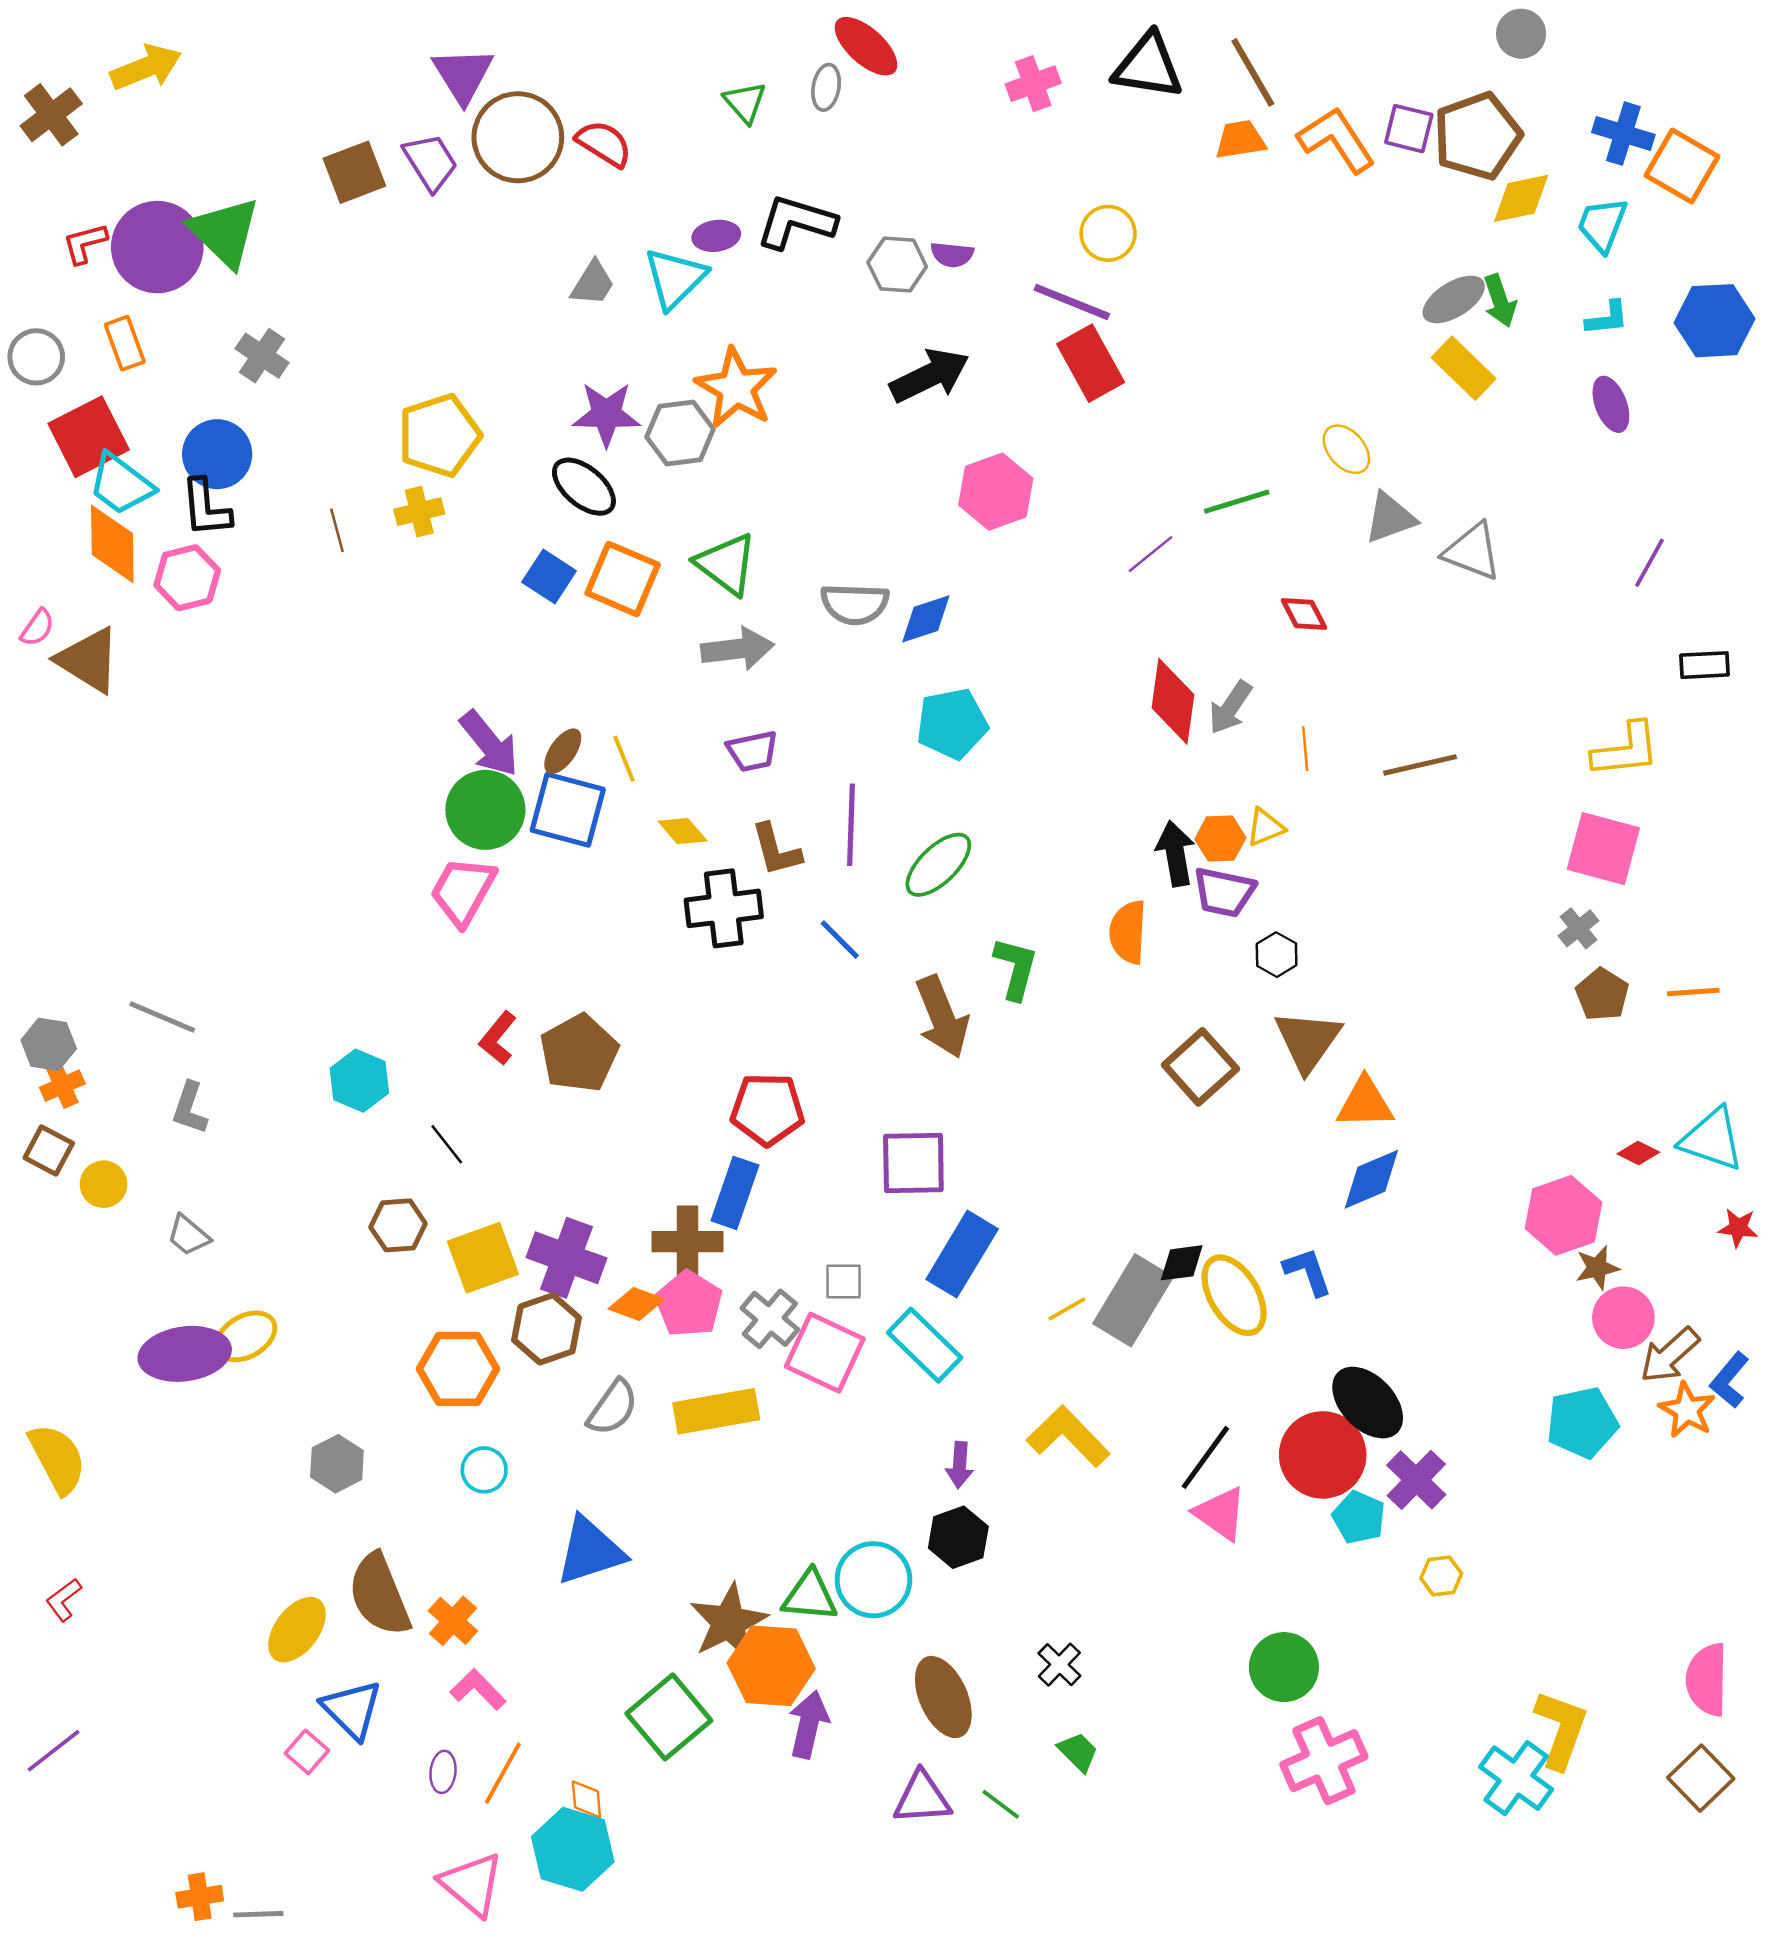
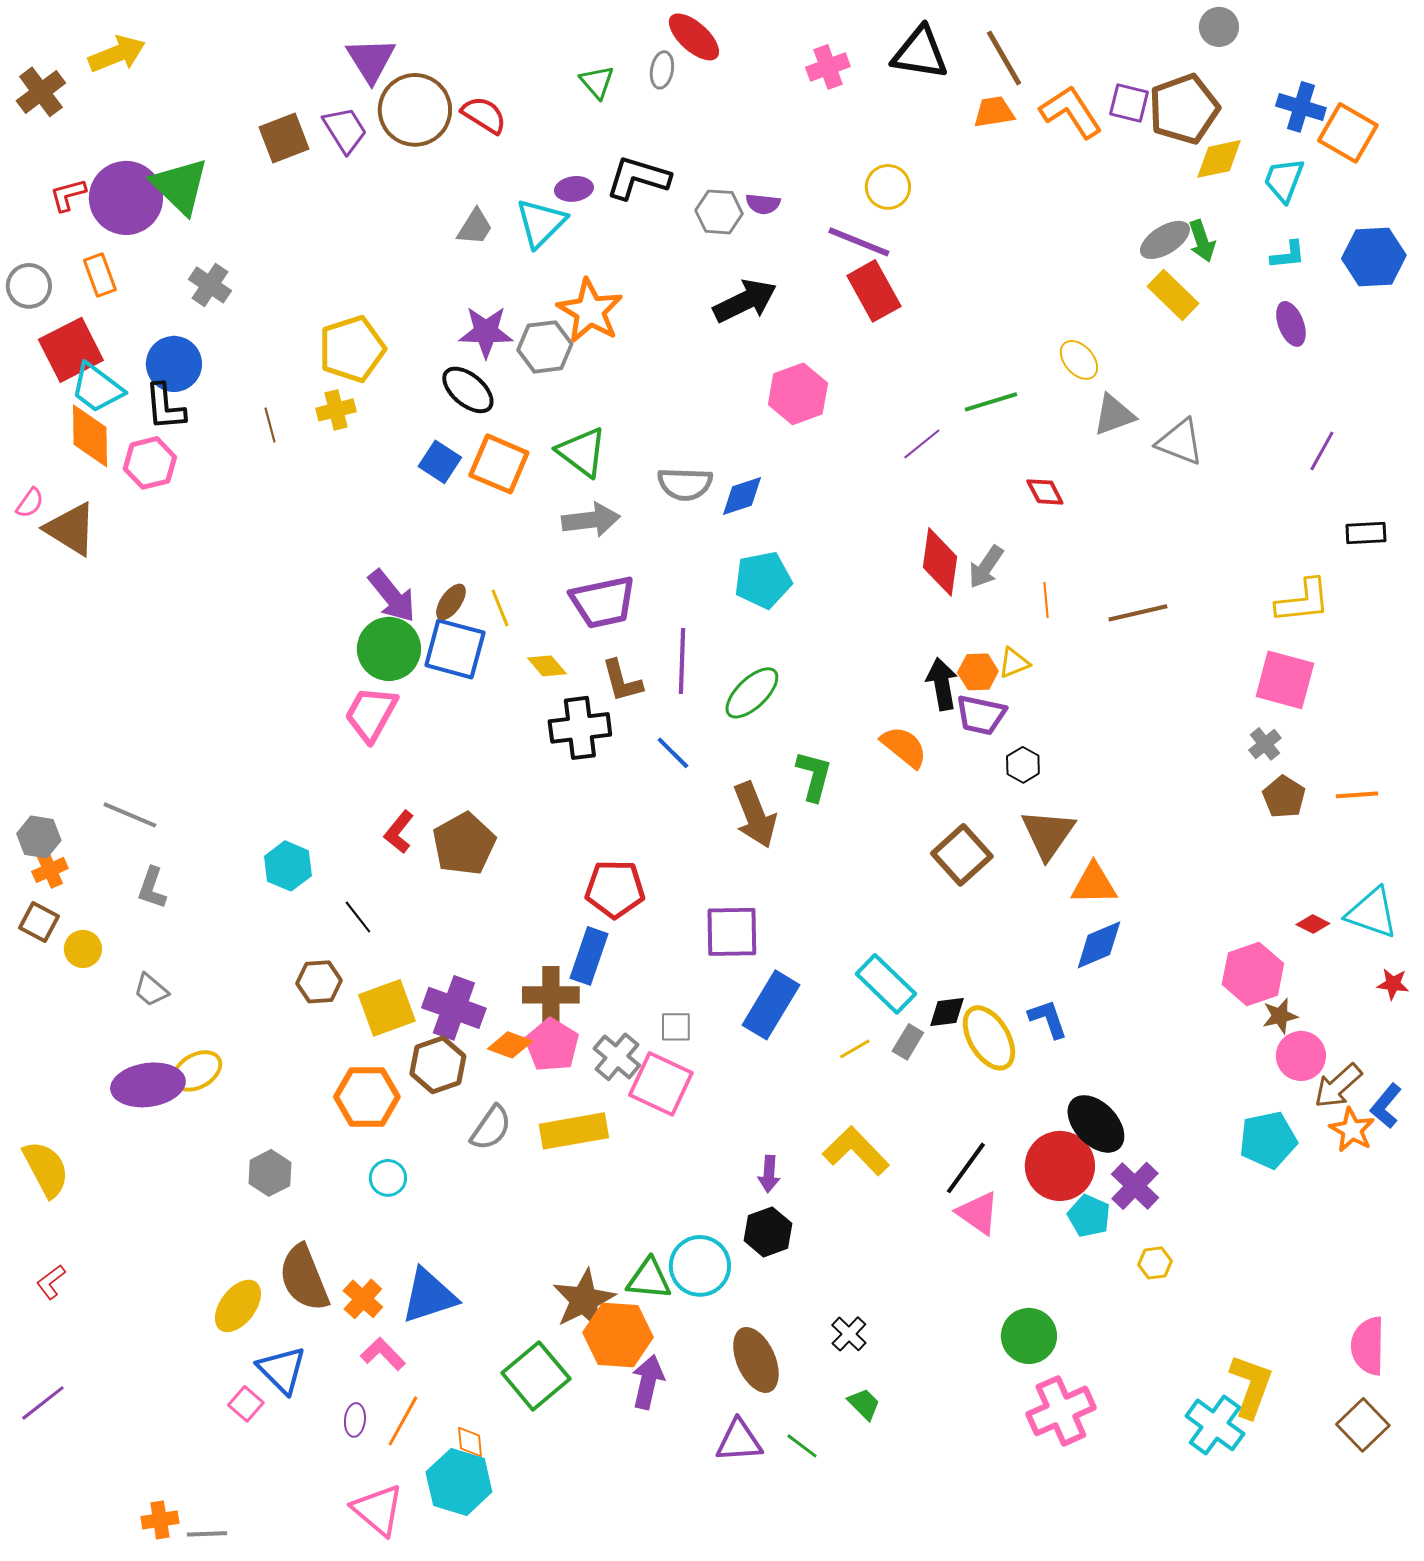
purple trapezoid: (752, 751) -> (603, 602), size x1.6
orange semicircle: (1128, 932) -> (904, 747), turned 126
gray rectangle: (1133, 1300) -> (908, 1042), size x0.5
cyan rectangle: (925, 1345) -> (886, 984), moved
blue triangle: (590, 1551) -> (429, 1296), moved

